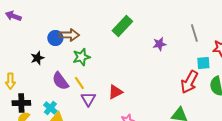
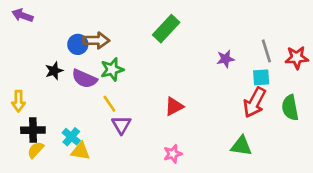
gray line: (194, 33) -> (266, 51), moved
purple star: (159, 44) -> (225, 59), moved
cyan square: (203, 63) -> (261, 77), moved
purple semicircle: (60, 81) -> (84, 79), moved, turned -30
red triangle: (115, 92) -> (174, 106), moved

